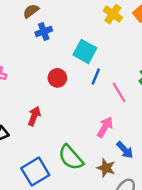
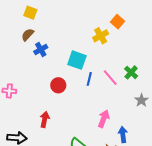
yellow cross: (113, 14) -> (101, 36), moved, turned 35
pink line: (119, 92) -> (110, 78), moved
blue arrow: (125, 150) -> (123, 135), turned -133

